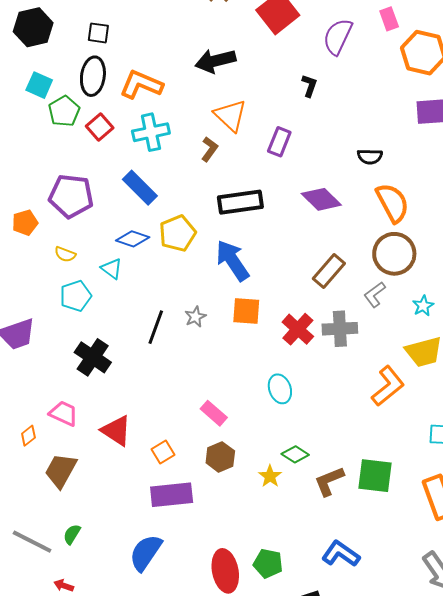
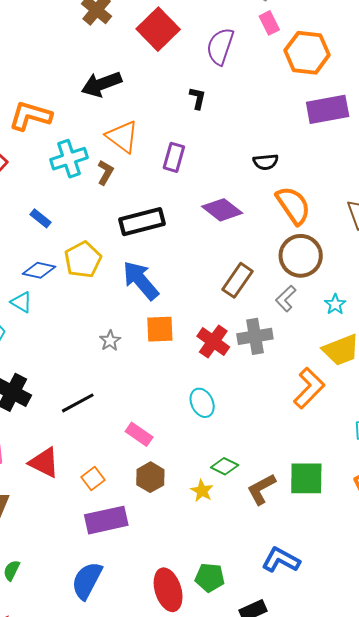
cyan cross: (151, 132) -> (69, 159), moved
blue rectangle: (140, 188) -> (40, 218), size x0.6
black line: (156, 327) -> (78, 403), moved, turned 48

